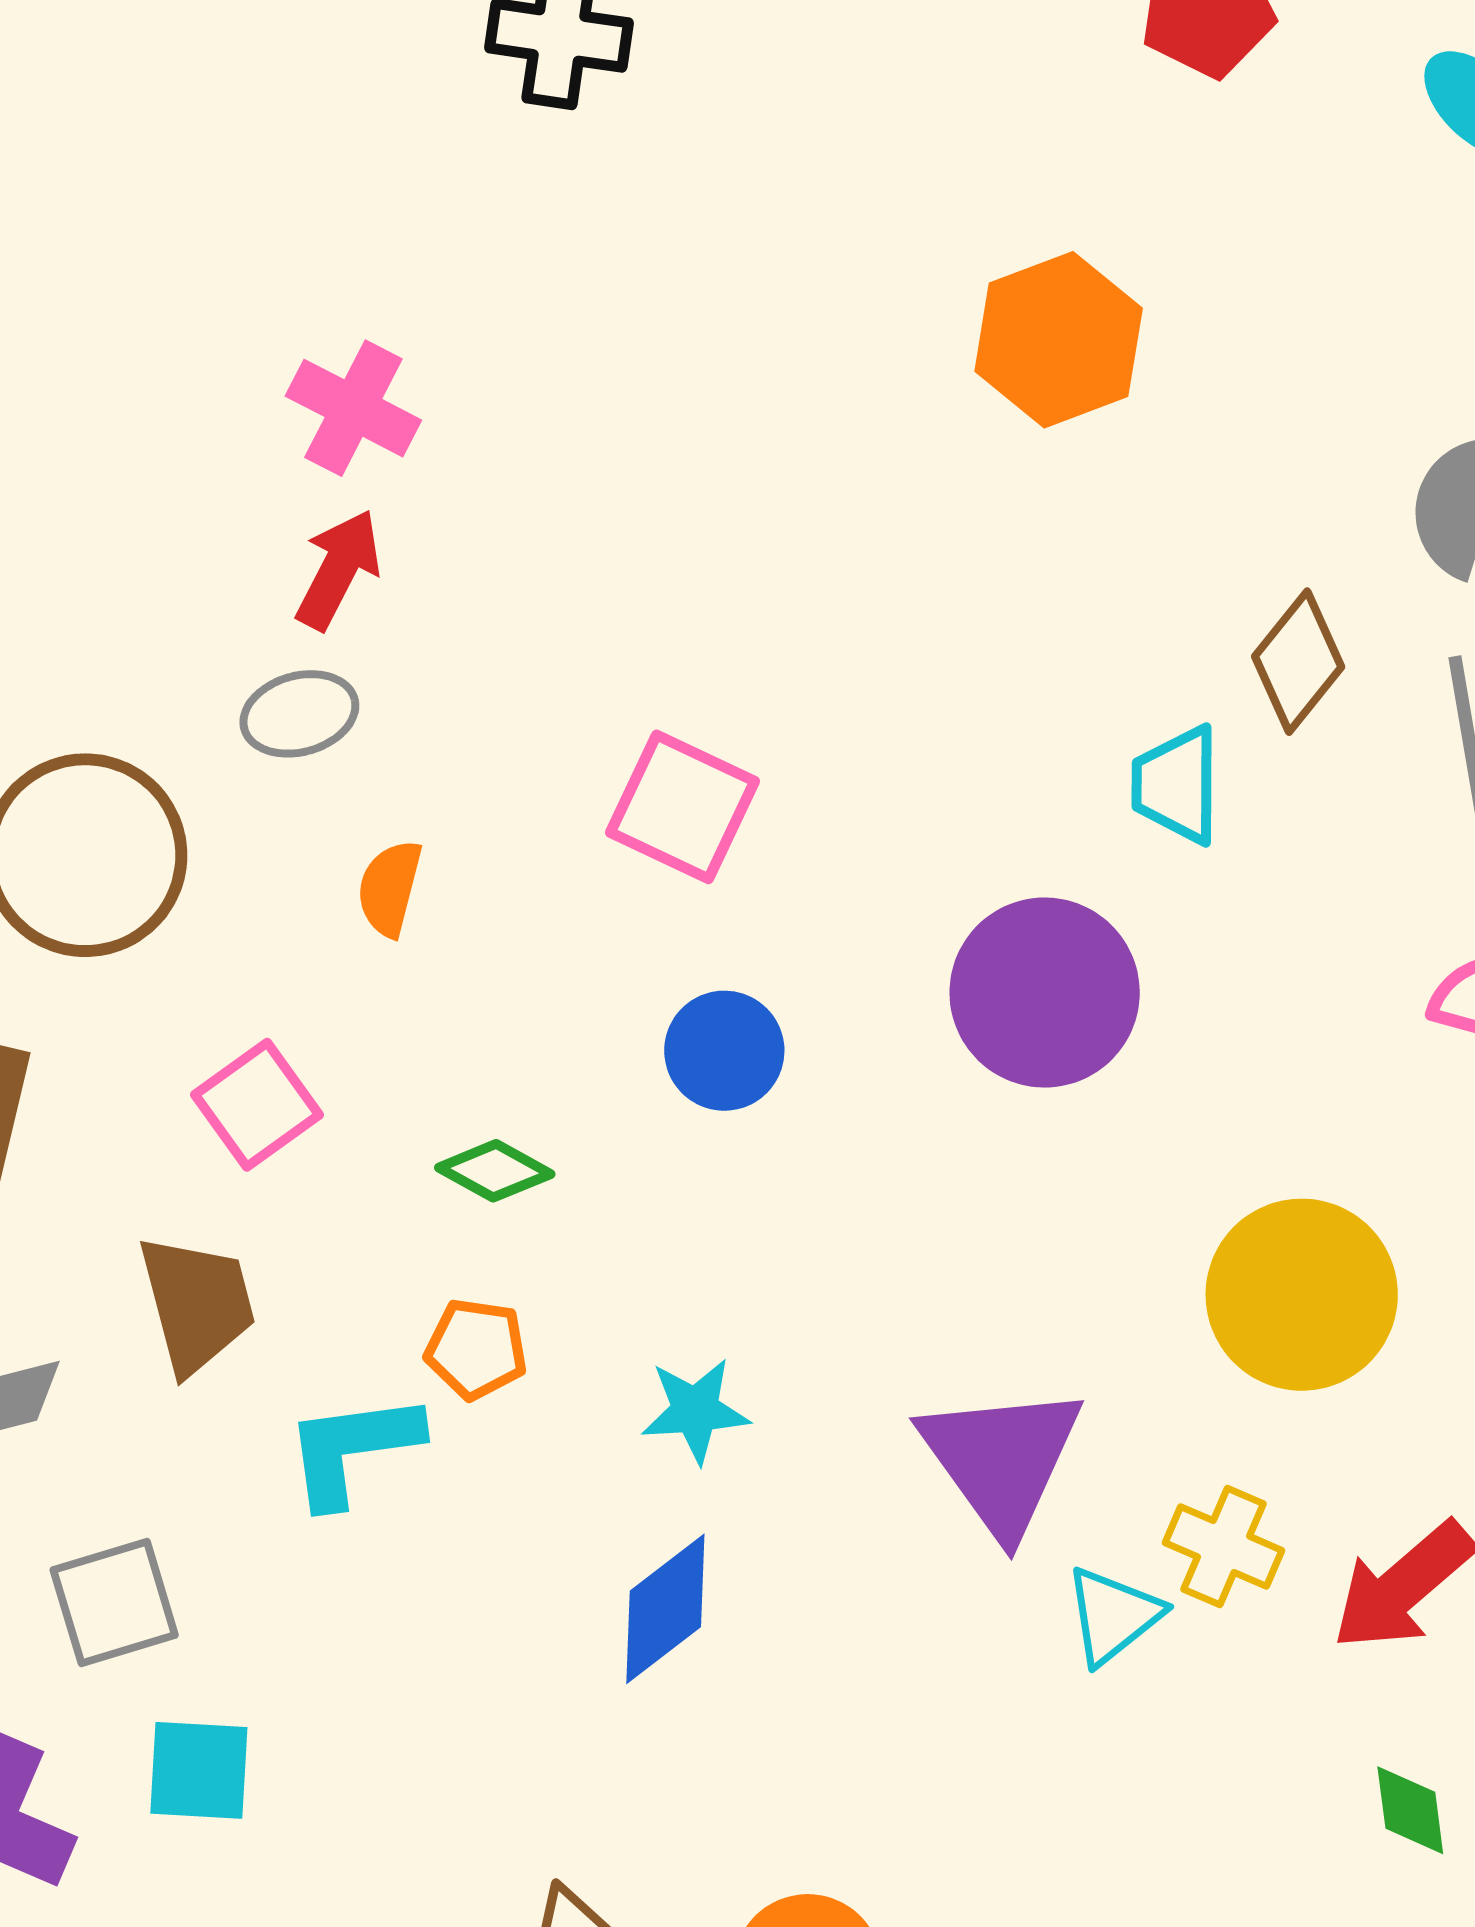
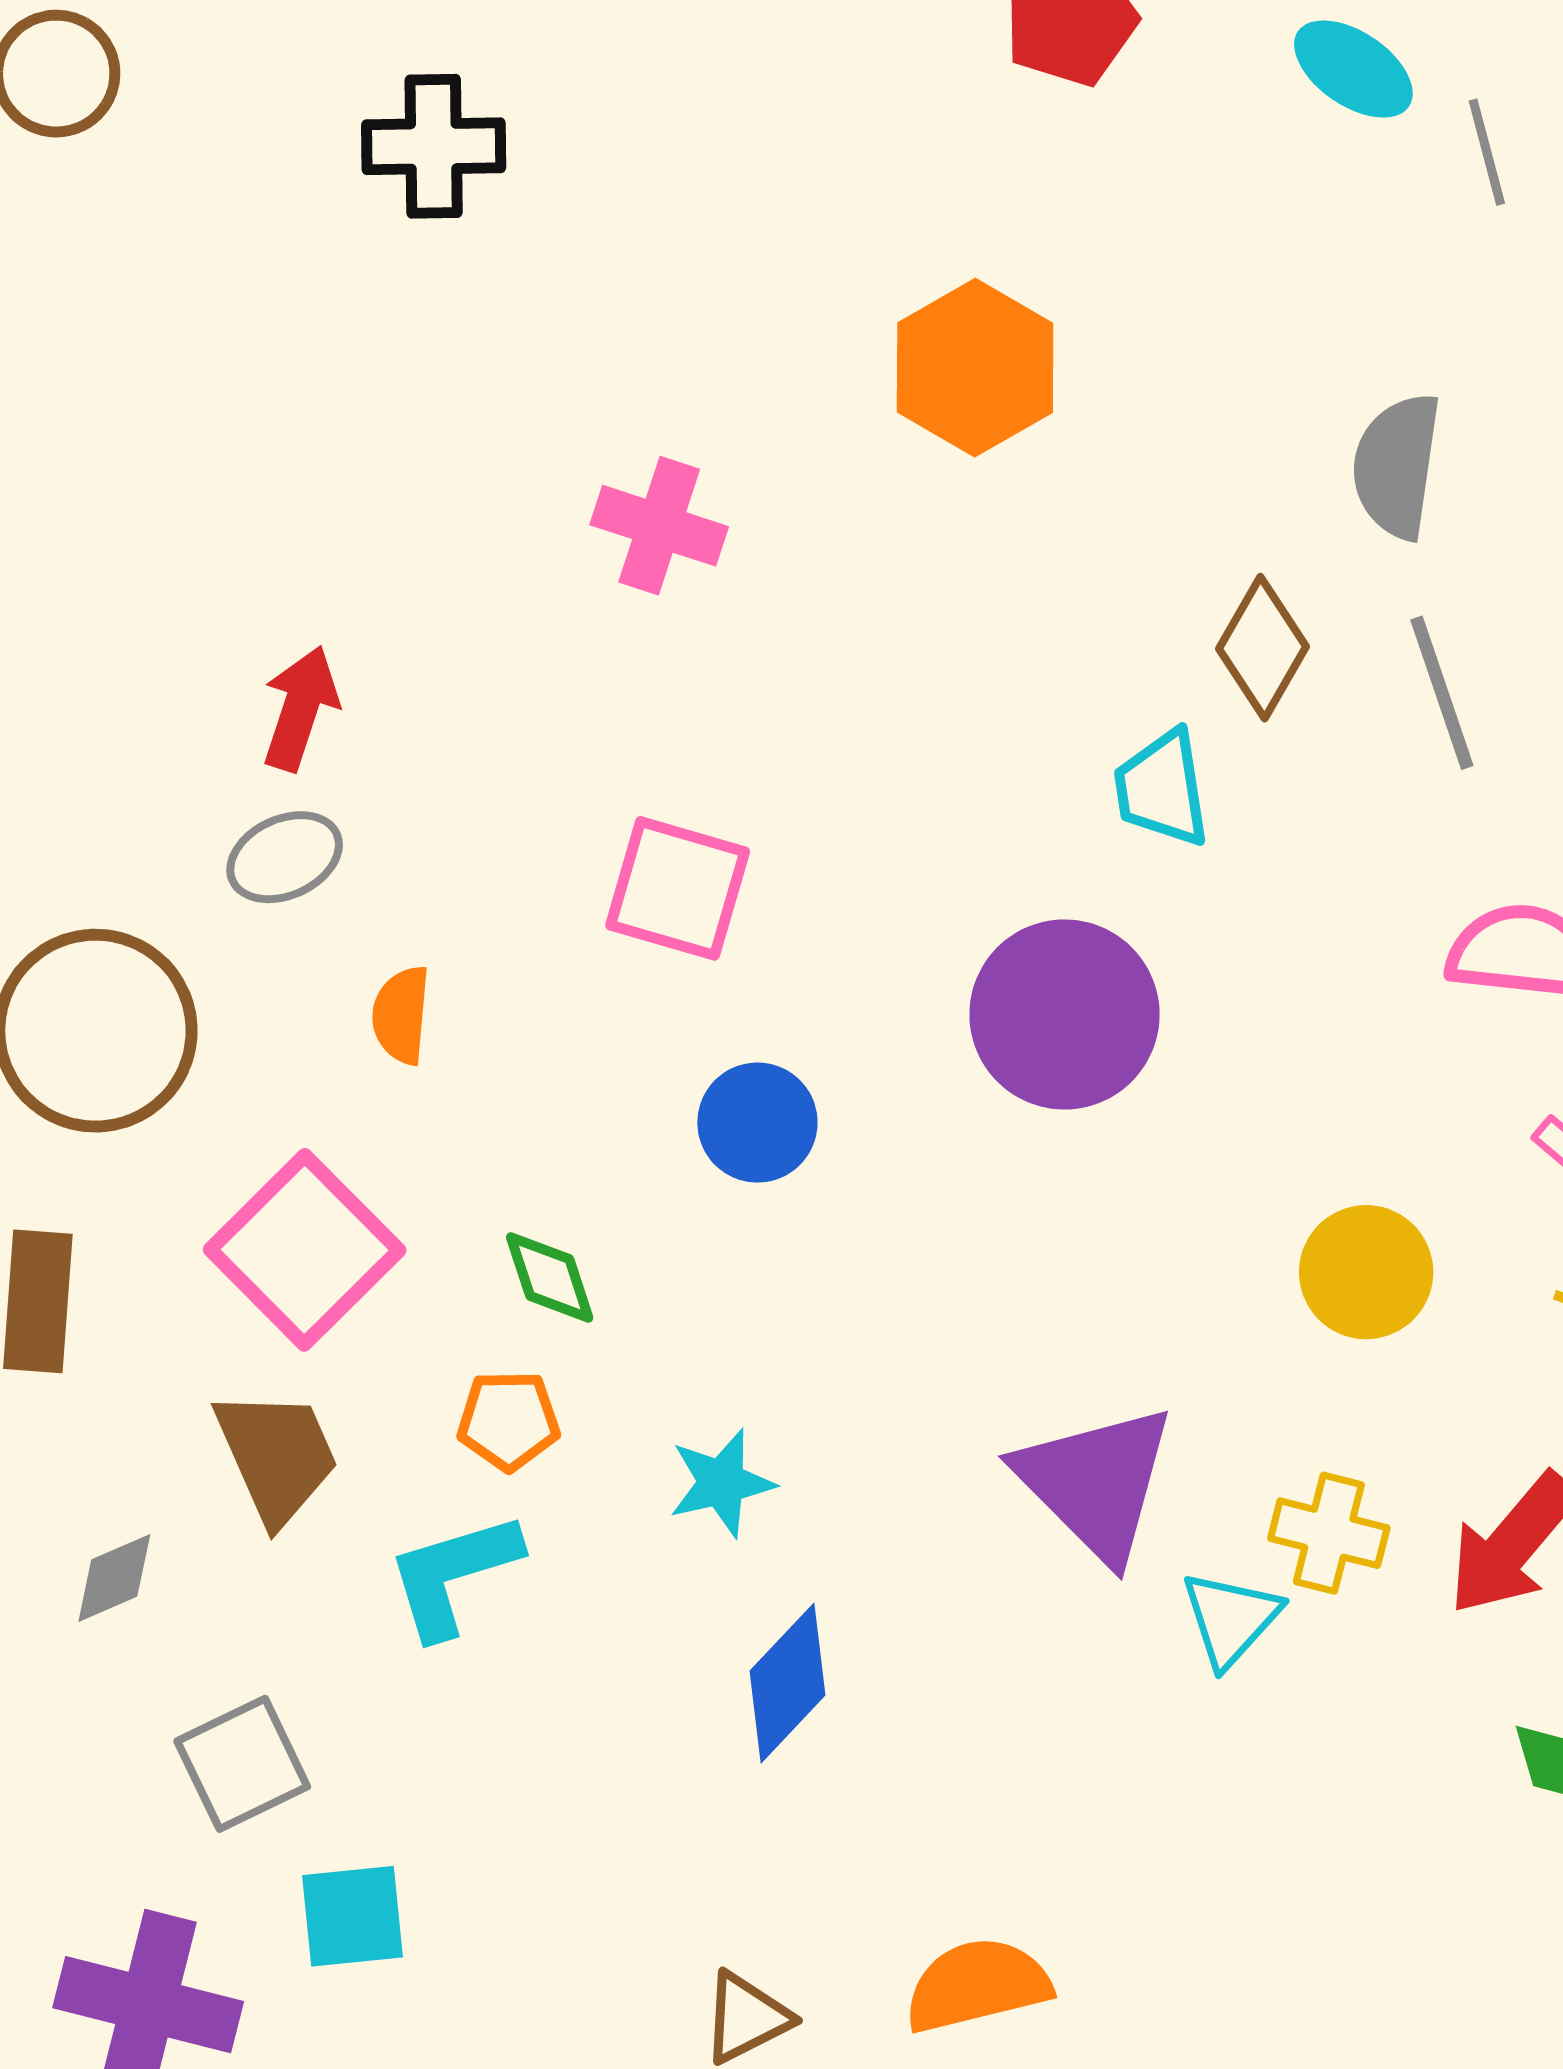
pink cross: (353, 408) -> (659, 526), moved
pink square: (257, 1105) -> (305, 1250), size x1.5
green diamond: (495, 1171) -> (550, 1277), turned 52
yellow circle: (1302, 1295) -> (1366, 1272), size x0.7
orange pentagon: (476, 1349) -> (509, 1420), moved
cyan star: (695, 1411) -> (721, 1483), moved

